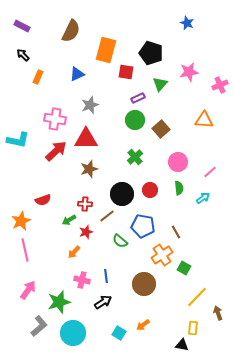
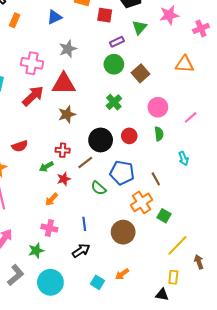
cyan arrow: (203, 198) -> (183, 158), moved, turned 104
pink cross: (82, 280) -> (49, 228), moved
green star: (59, 302) -> (36, 251), size x0.7

